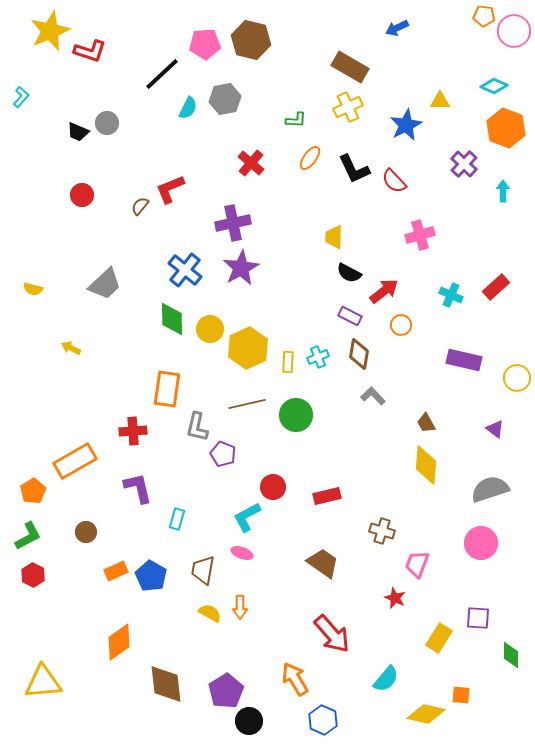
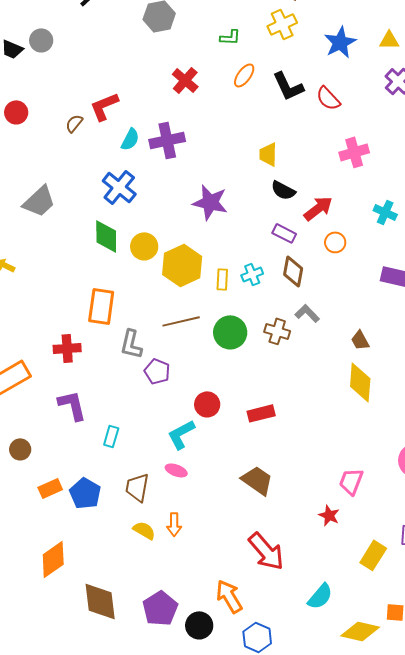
yellow triangle: (440, 101) -> (389, 40), moved
cyan semicircle: (188, 108) -> (130, 139), moved
purple star: (241, 268) -> (210, 202), moved, turned -30
brown cross: (382, 531) -> (277, 331), moved
black circle: (249, 721) -> (199, 625), moved

